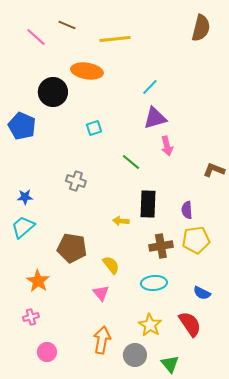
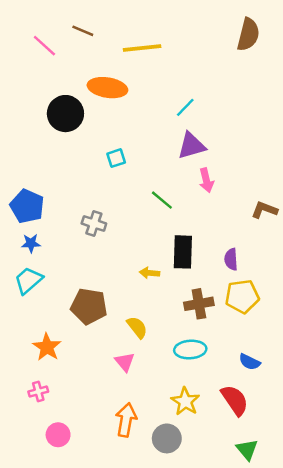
blue pentagon: (22, 126) -> (27, 206), moved
green triangle: (170, 364) -> (247, 450), moved

